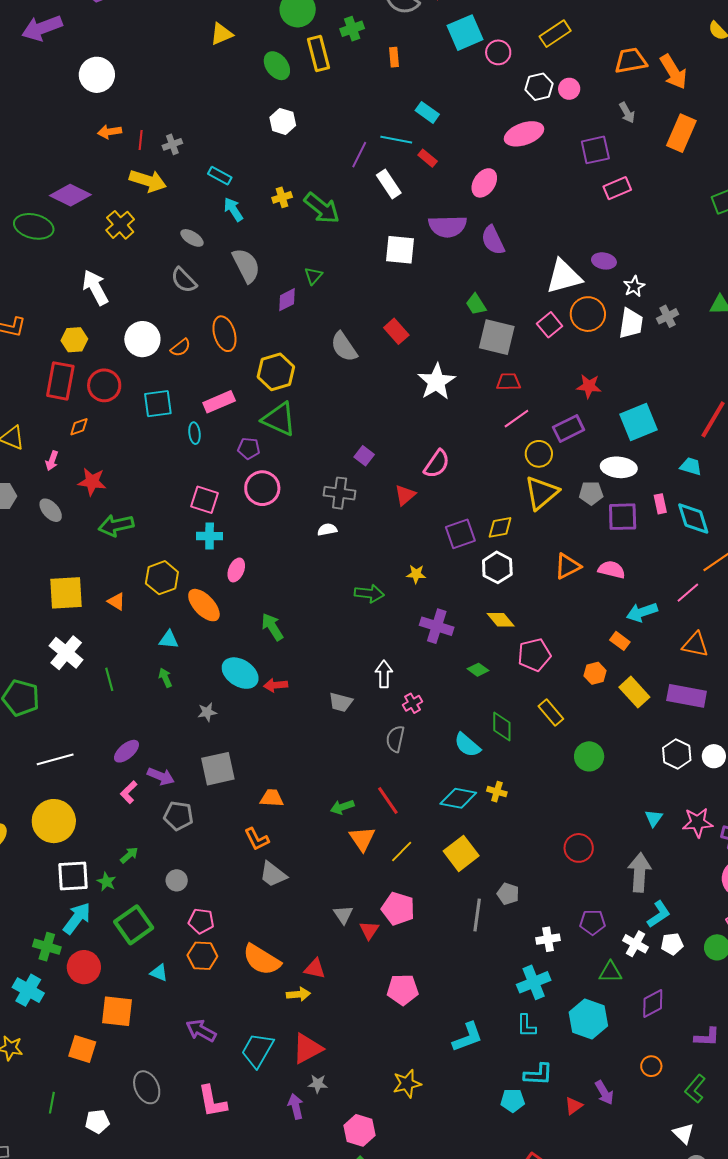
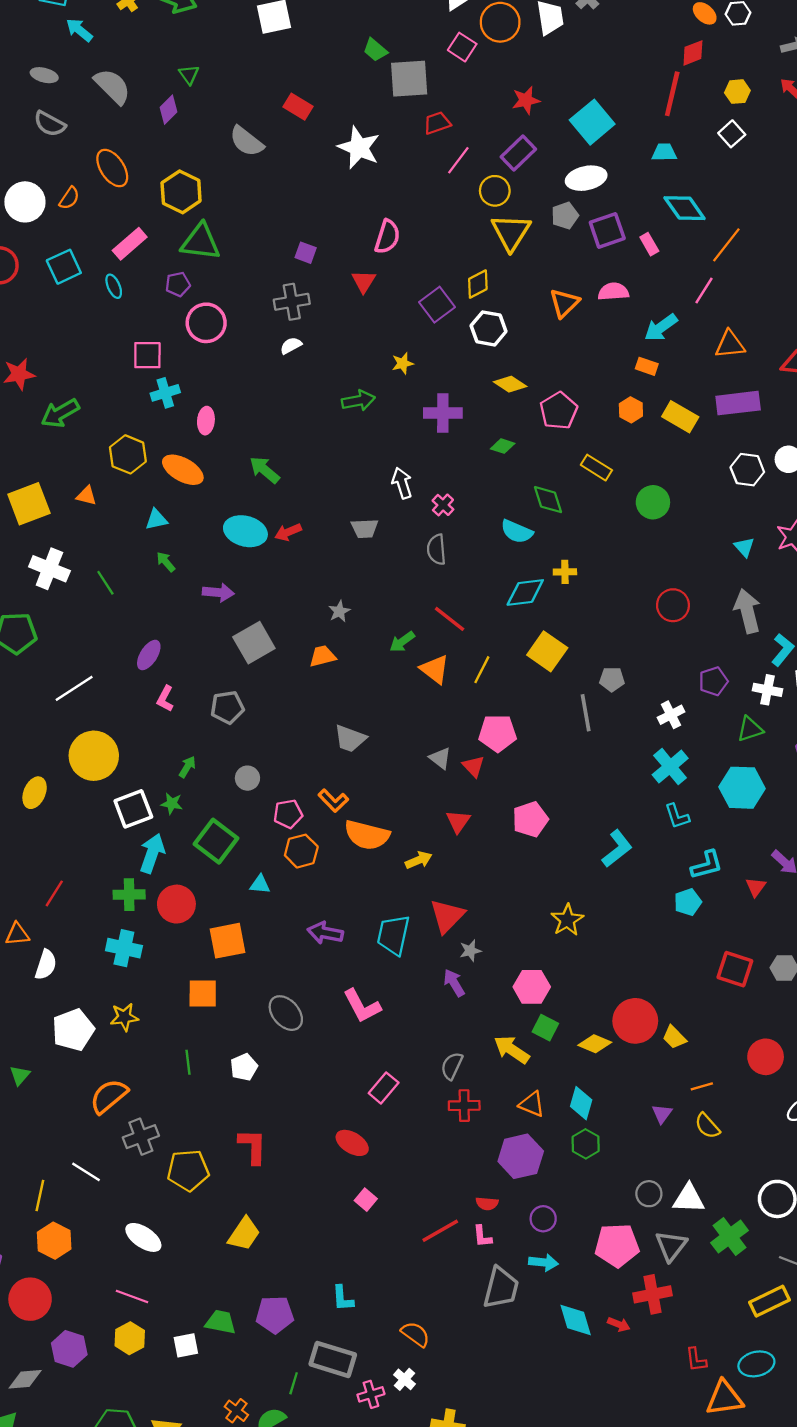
pink rectangle: (660, 504) -> (649, 244), moved
gray star: (207, 712) -> (339, 611), moved
purple arrow: (161, 776) -> (218, 592), moved
orange L-shape: (257, 839) -> (333, 801), moved
red triangle: (315, 969) -> (458, 821), moved, turned -50

